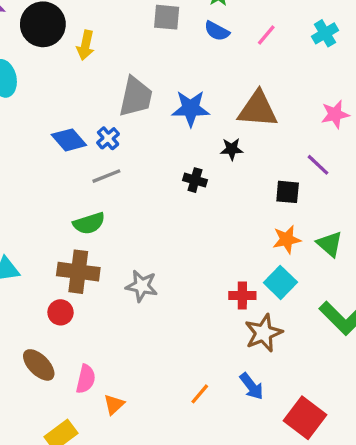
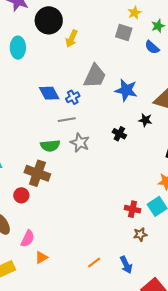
gray star: (142, 286) -> (80, 143), moved
brown star: (263, 333) -> (140, 234), size x0.6

